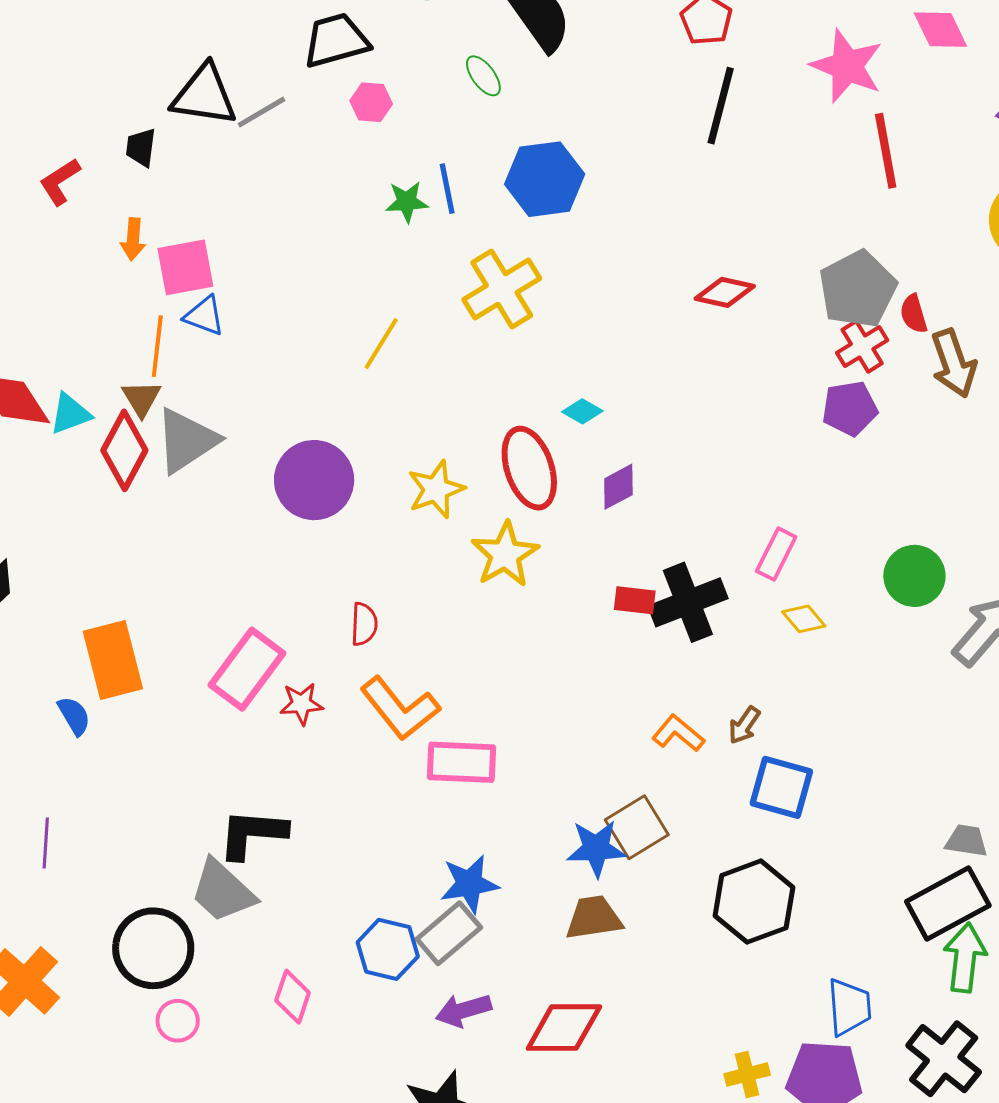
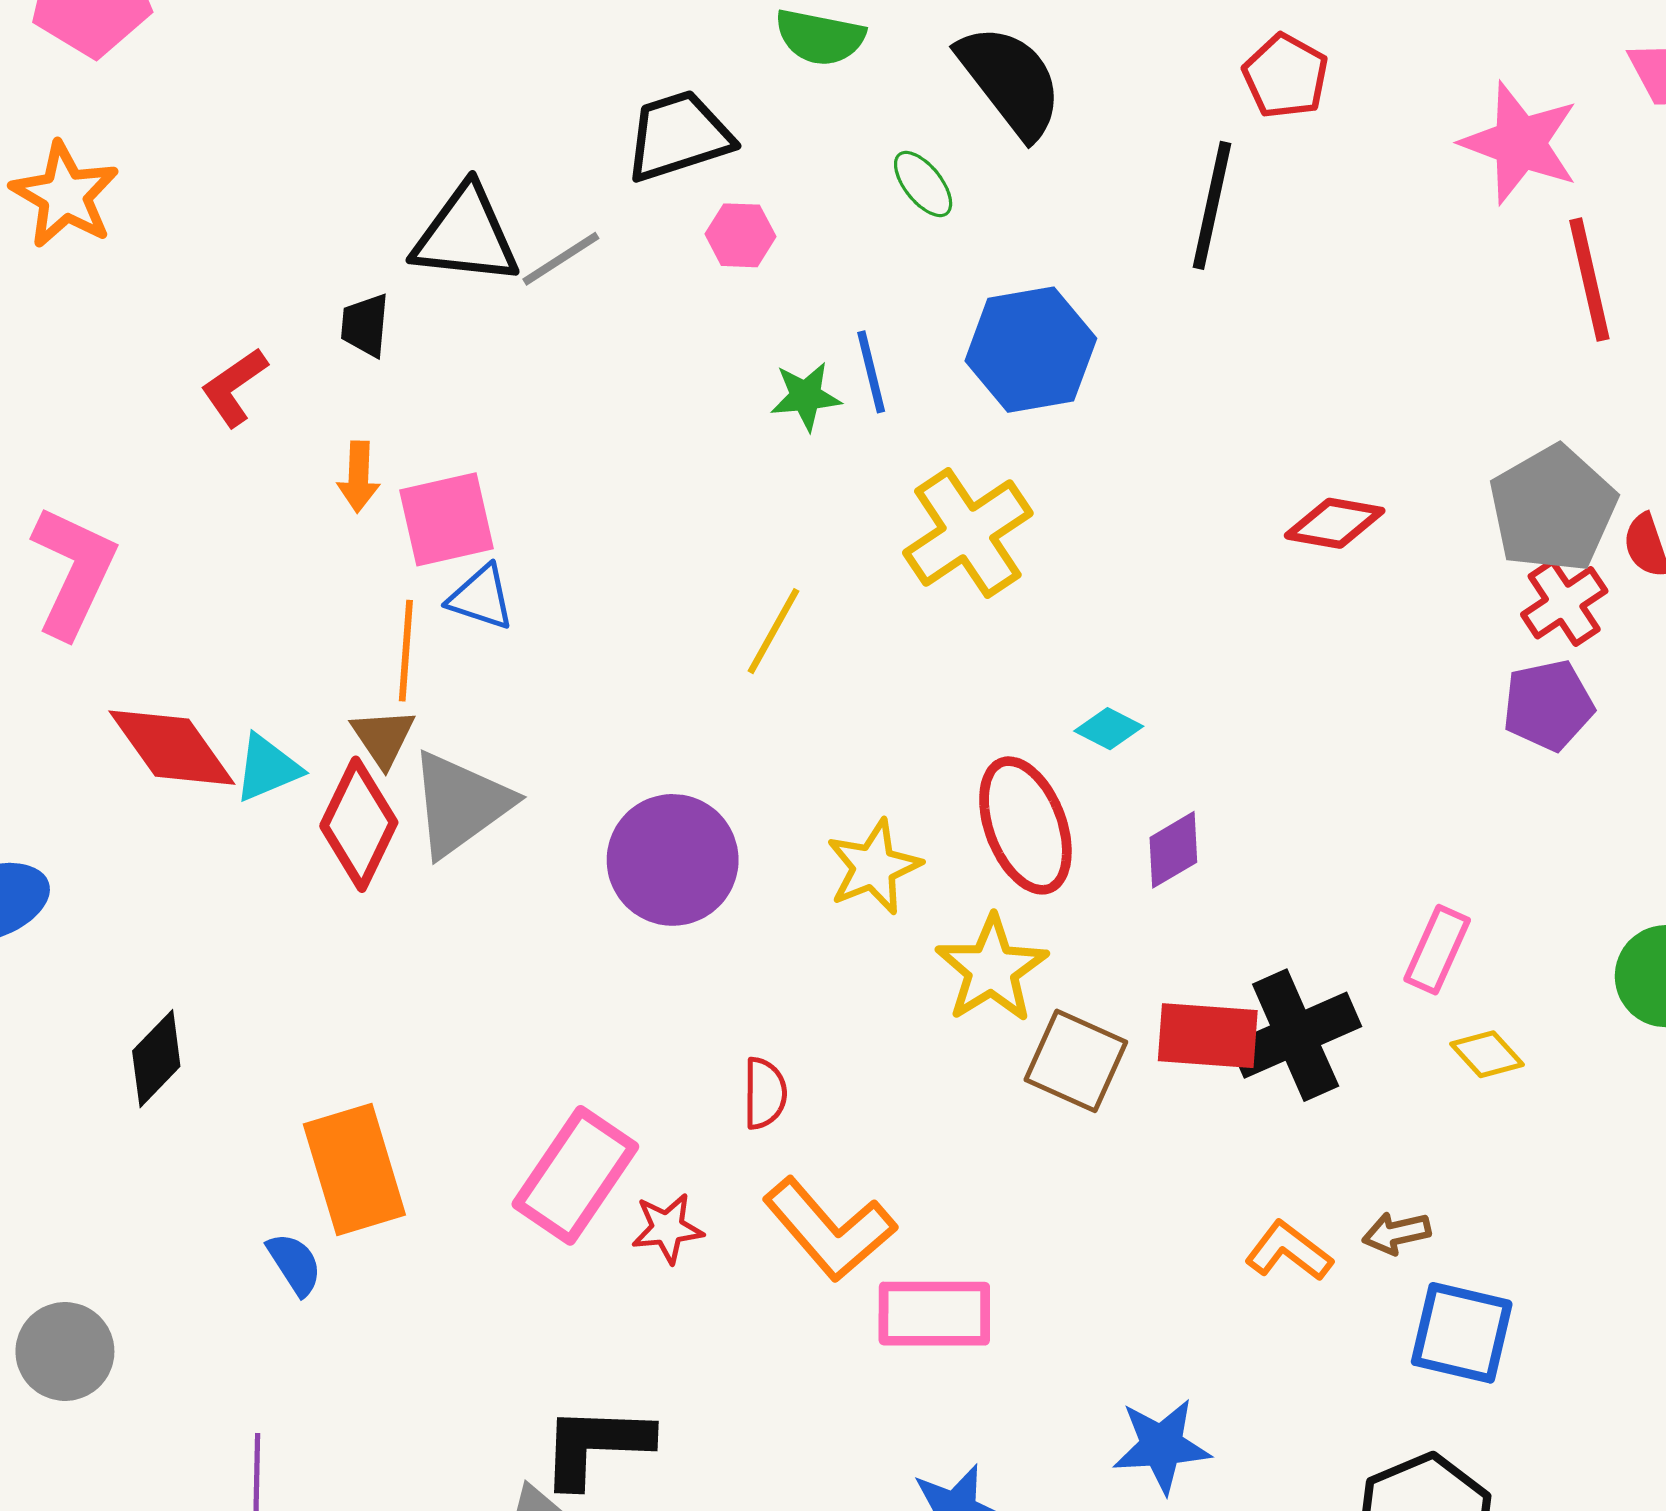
black line: (721, 106) -> (1212, 205), moved
red rectangle: (635, 600) -> (1208, 1036), size x1.5
brown arrow: (744, 725) -> (1396, 1233), turned 45
brown square: (637, 827) -> (1076, 1061), moved, turned -32

